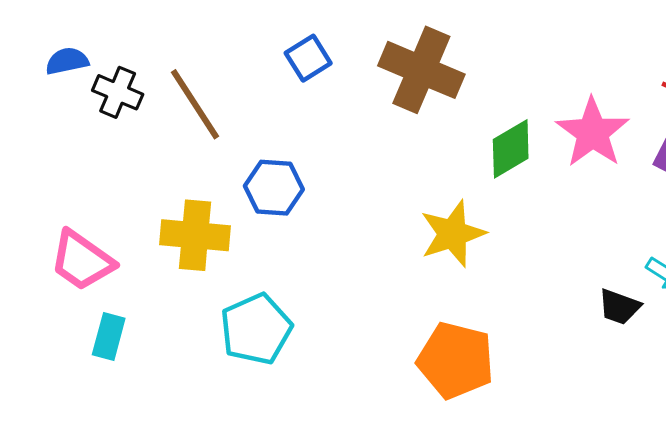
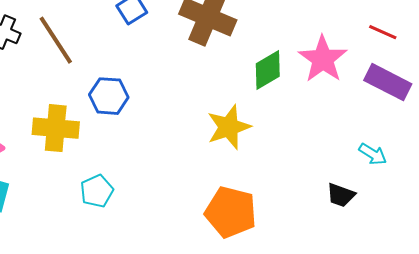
black trapezoid: (619, 307) -> (341, 195), moved
cyan pentagon: (256, 329) -> (97, 191), size x0.7

